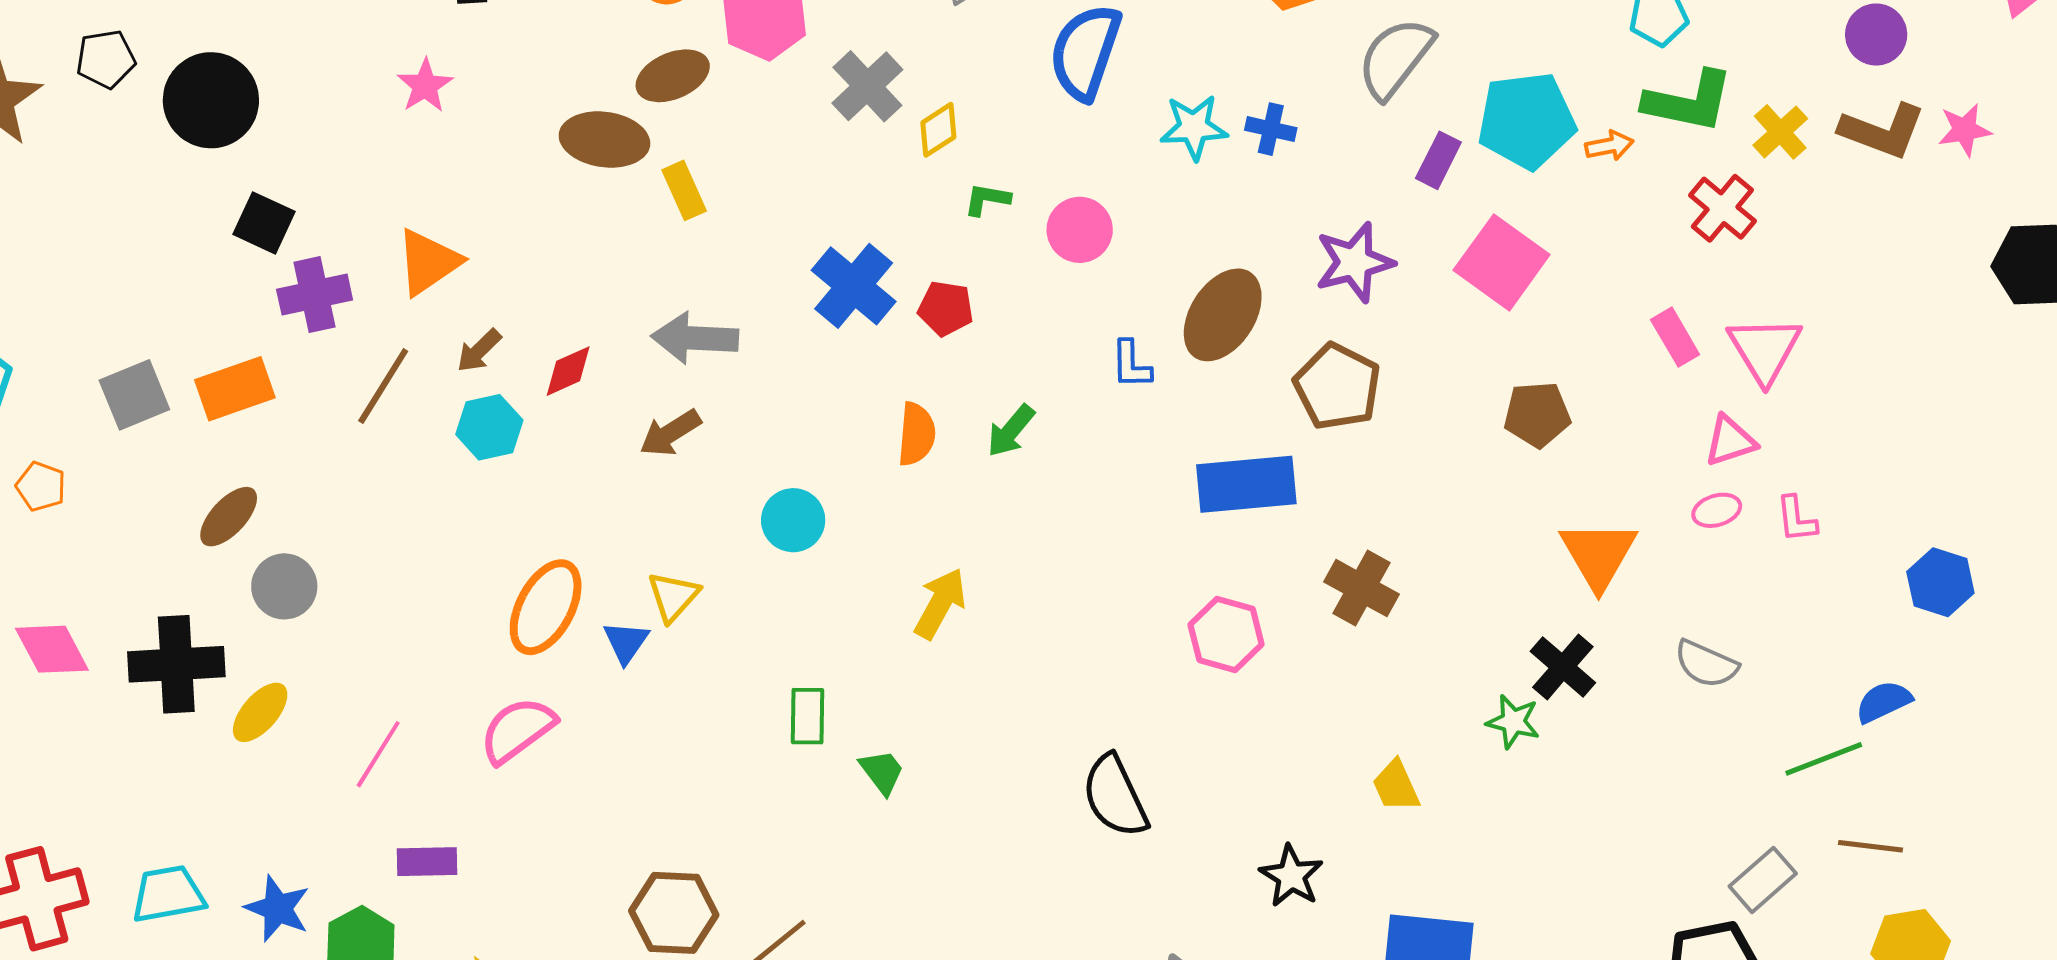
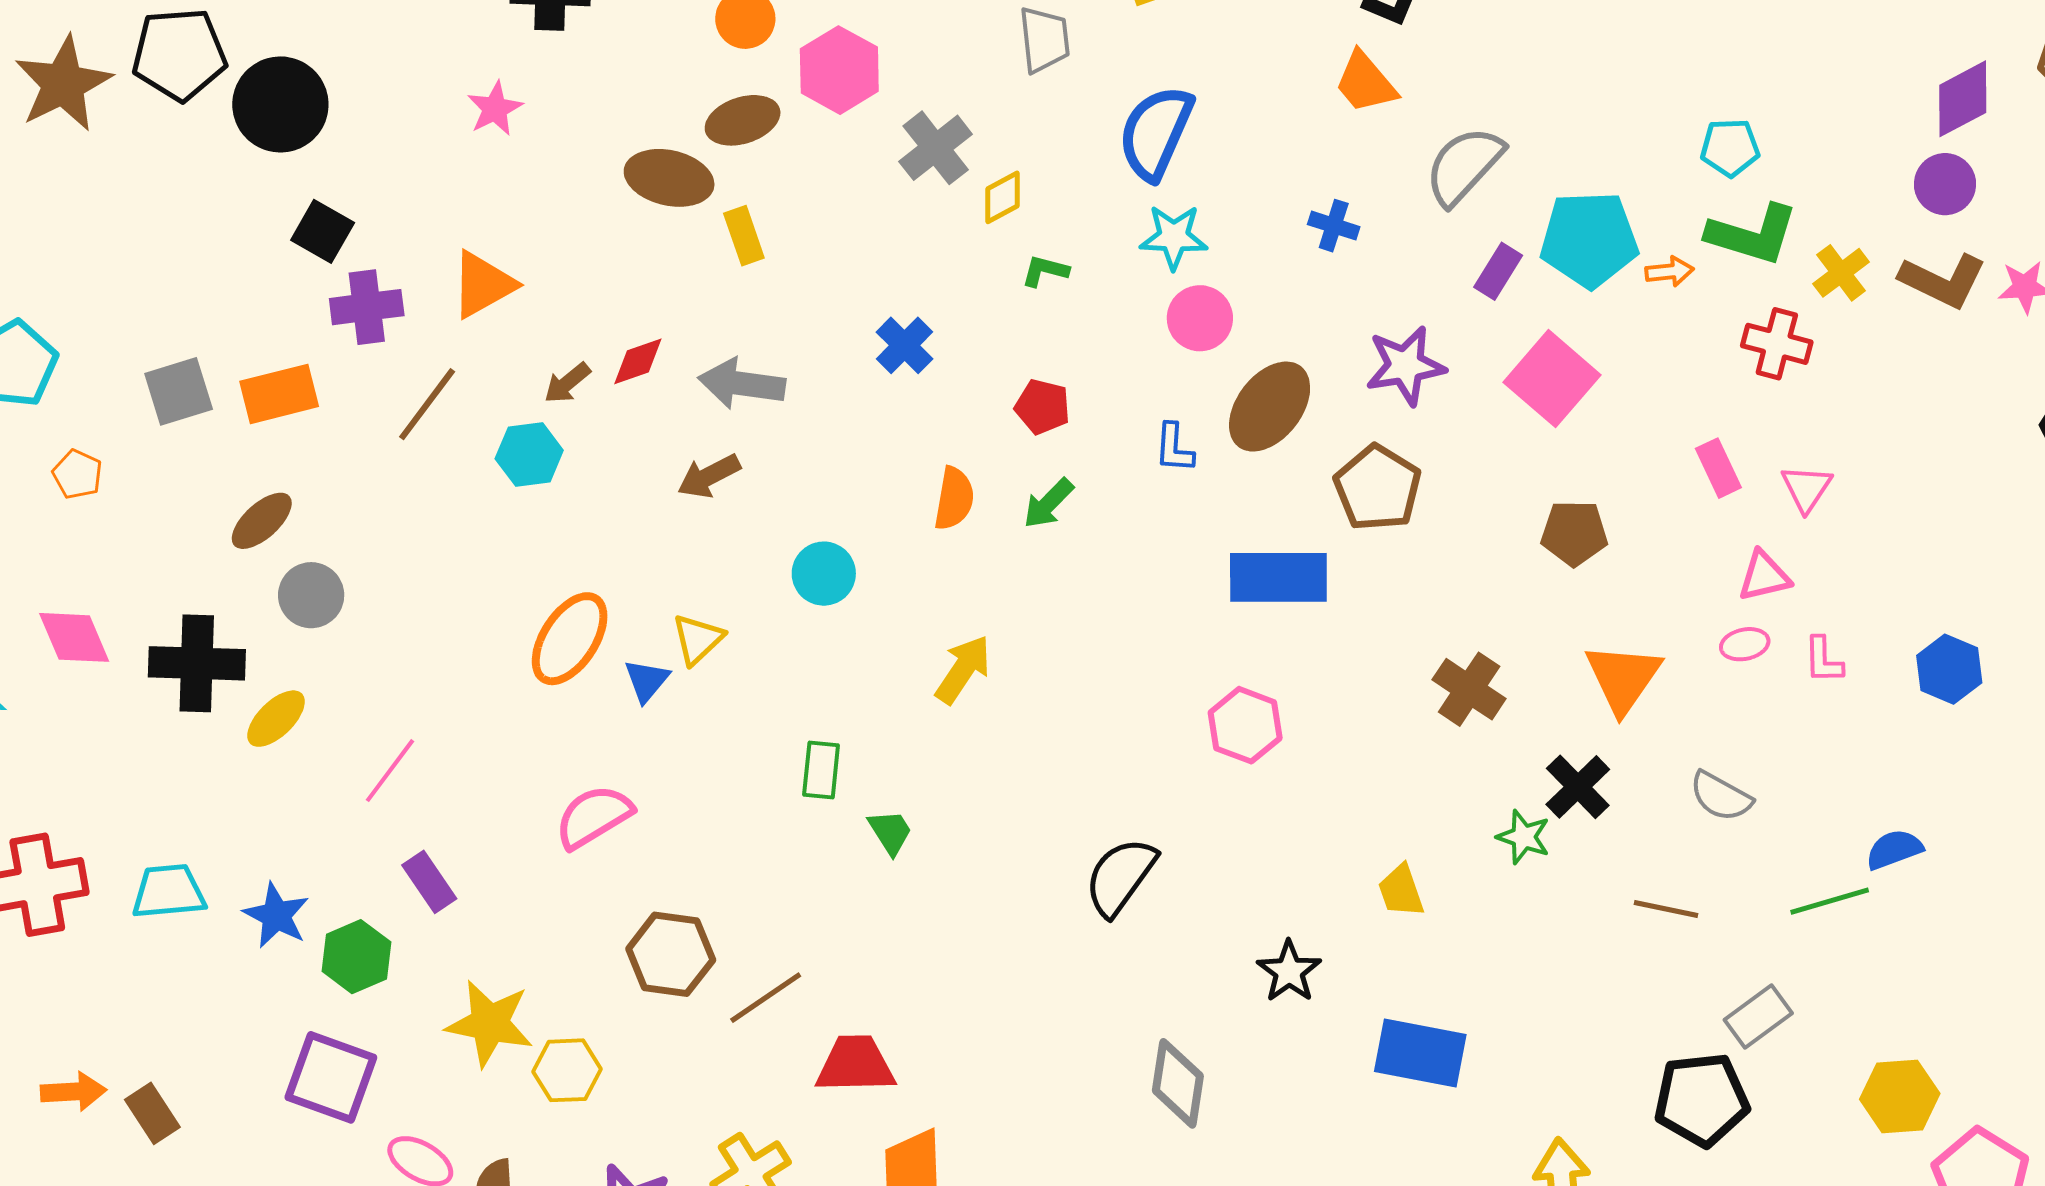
black pentagon: (106, 59) -> (179, 54), size x1.6
cyan star: (1194, 127) -> (1174, 237), moved
red cross: (1722, 208) -> (1777, 344), turned -30
pink circle: (1080, 230) -> (1200, 318), moved
blue cross: (854, 286) -> (904, 345), size x0.7
red pentagon: (946, 308) -> (1042, 407), moved
pink triangle: (1765, 349) -> (1806, 488), size x0.7
brown arrow: (479, 351) -> (567, 383), moved
red diamond: (568, 371) -> (638, 361), moved
blue hexagon: (1940, 582) -> (1949, 669), moved
brown cross: (1361, 588) -> (1469, 689), moved
pink semicircle: (518, 730) -> (594, 817), moved
black semicircle: (1115, 796) -> (1120, 877), turned 56
brown line: (1870, 846) -> (1666, 909), moved
purple rectangle: (427, 862) -> (429, 882), turned 52

